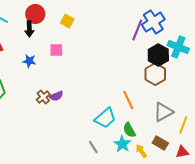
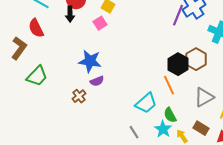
pink square: (56, 50) -> (100, 23), moved, turned -32
black hexagon: (158, 55) -> (178, 64), moved
blue star: (29, 61) -> (90, 61), moved, size x1.6
brown cross: (43, 97) -> (79, 96), moved

